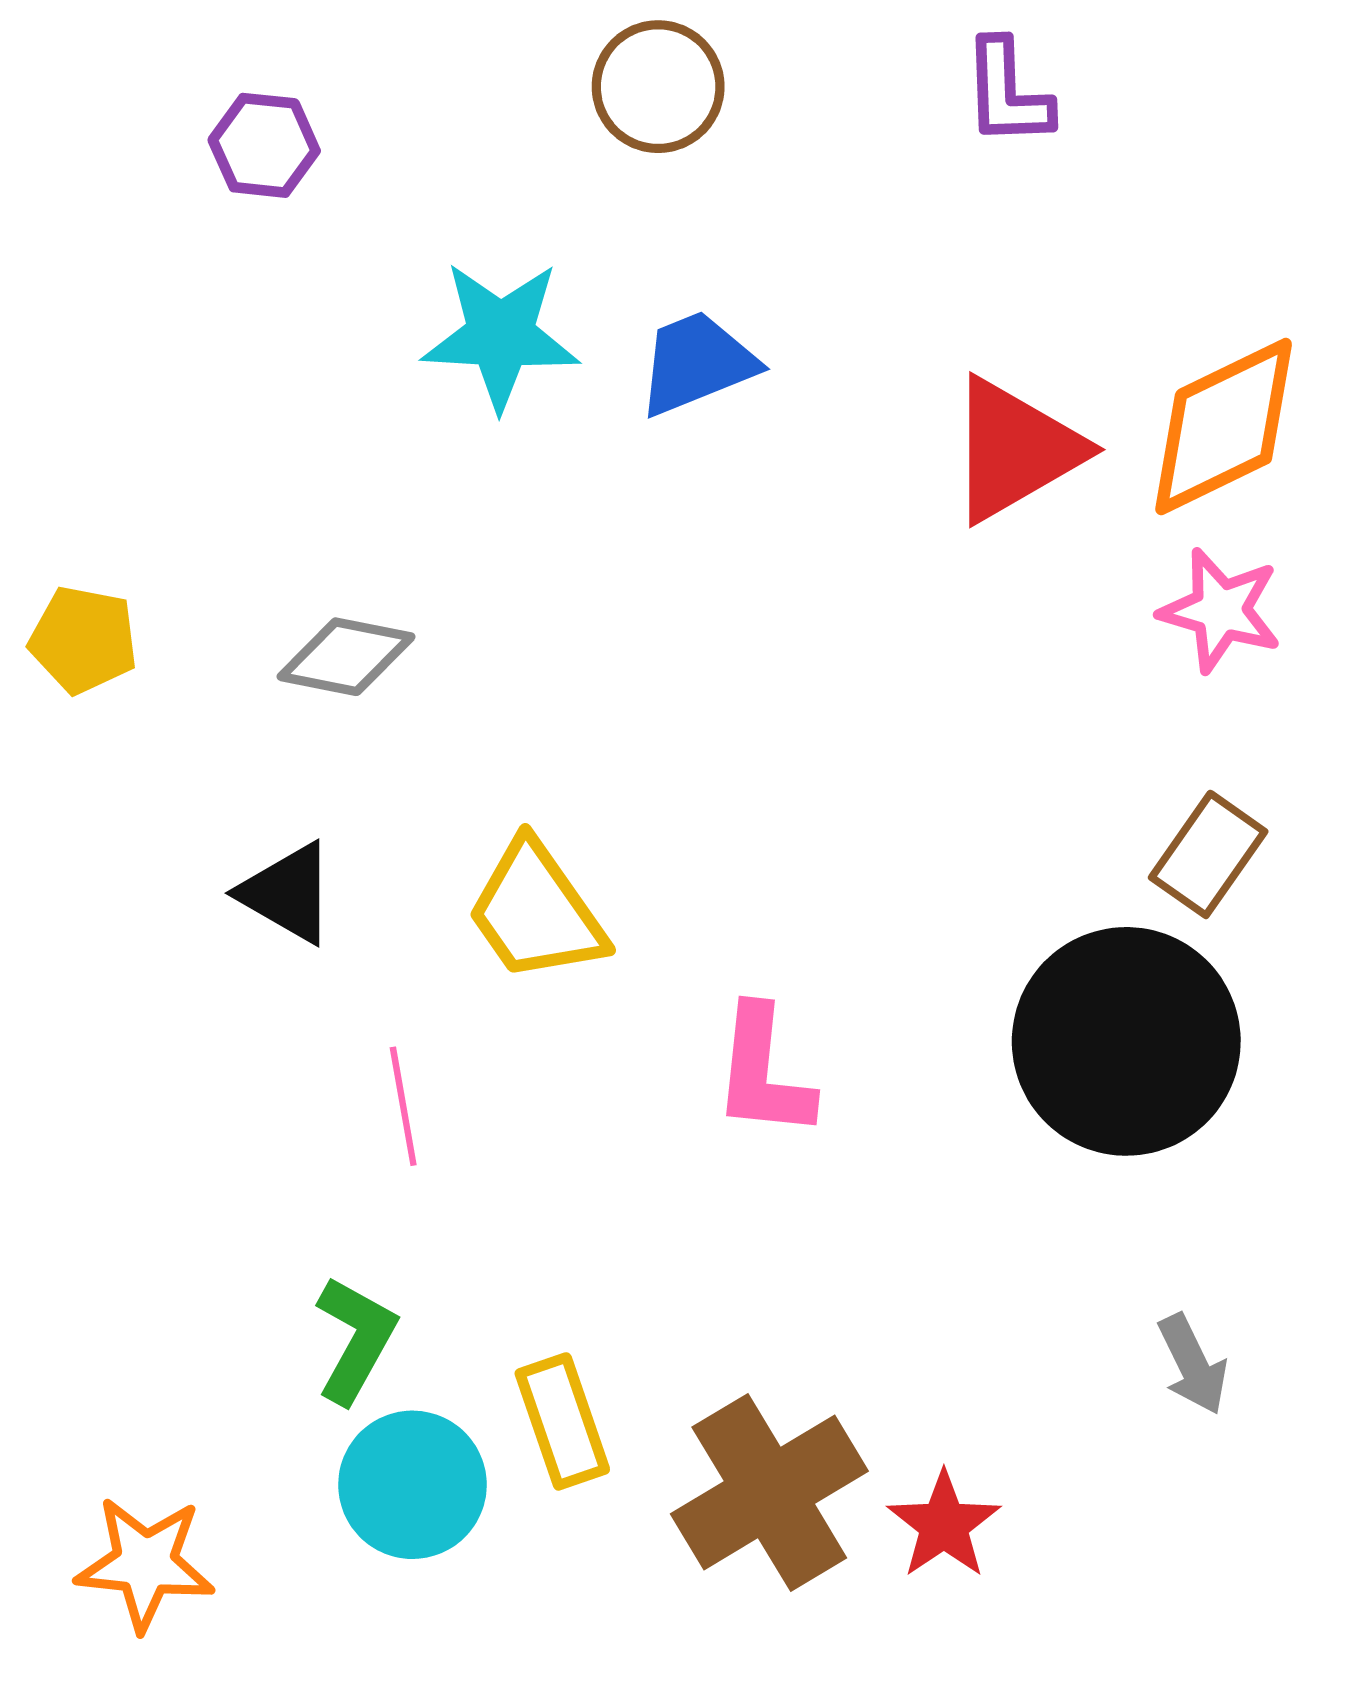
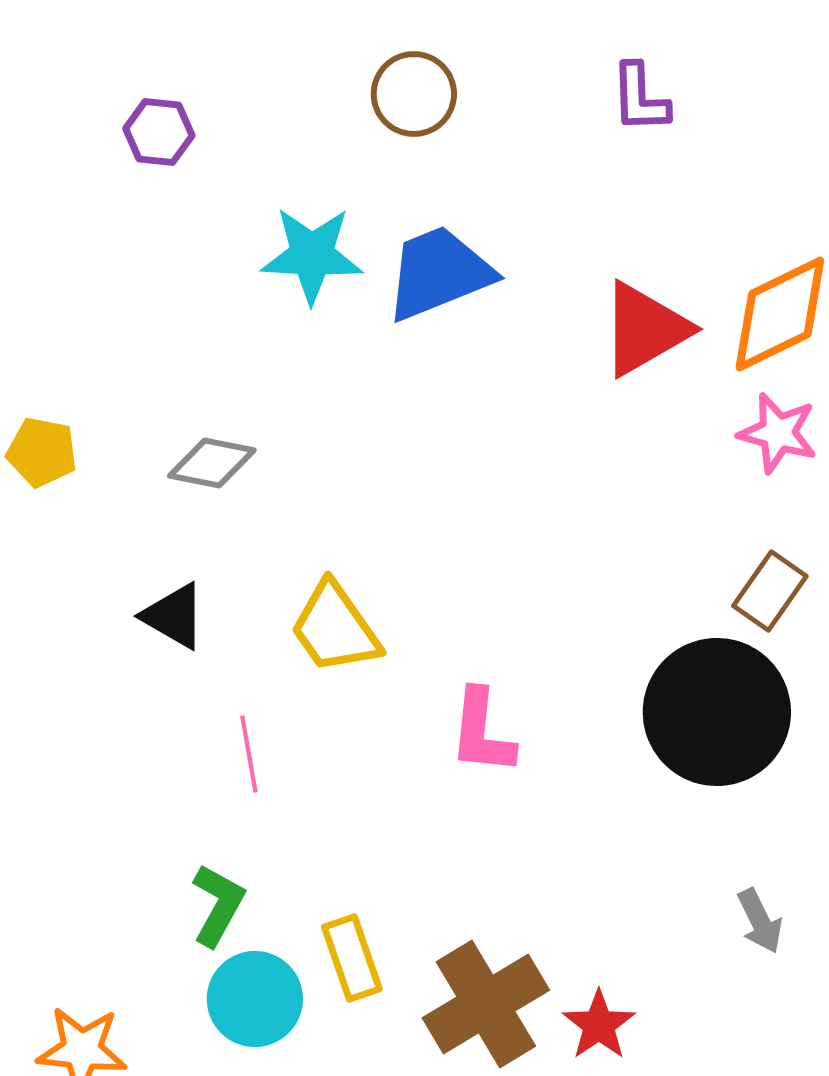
blue trapezoid: (697, 363) -> (439, 273), size x1.4

